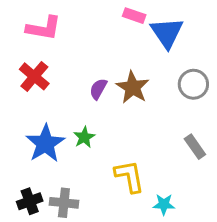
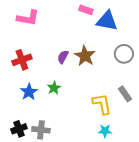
blue triangle: (167, 33) -> (107, 21), turned -45
red cross: (34, 76) -> (22, 60), moved, turned 30
blue star: (45, 144) -> (29, 92), size x0.7
yellow L-shape: (129, 176) -> (102, 104), moved

